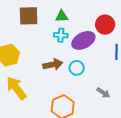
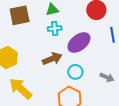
purple ellipse: (83, 40) -> (79, 43), moved
cyan circle: (77, 68) -> (75, 72), moved

